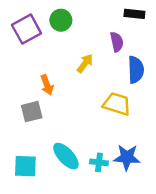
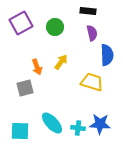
black rectangle: (134, 14) -> (88, 11), moved
green circle: (61, 20) -> (55, 27), moved
yellow arrow: (85, 63) -> (61, 62), moved

